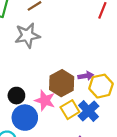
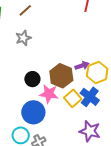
gray star: (27, 35) -> (23, 38), size x0.7
black circle: (16, 96) -> (32, 79), moved

